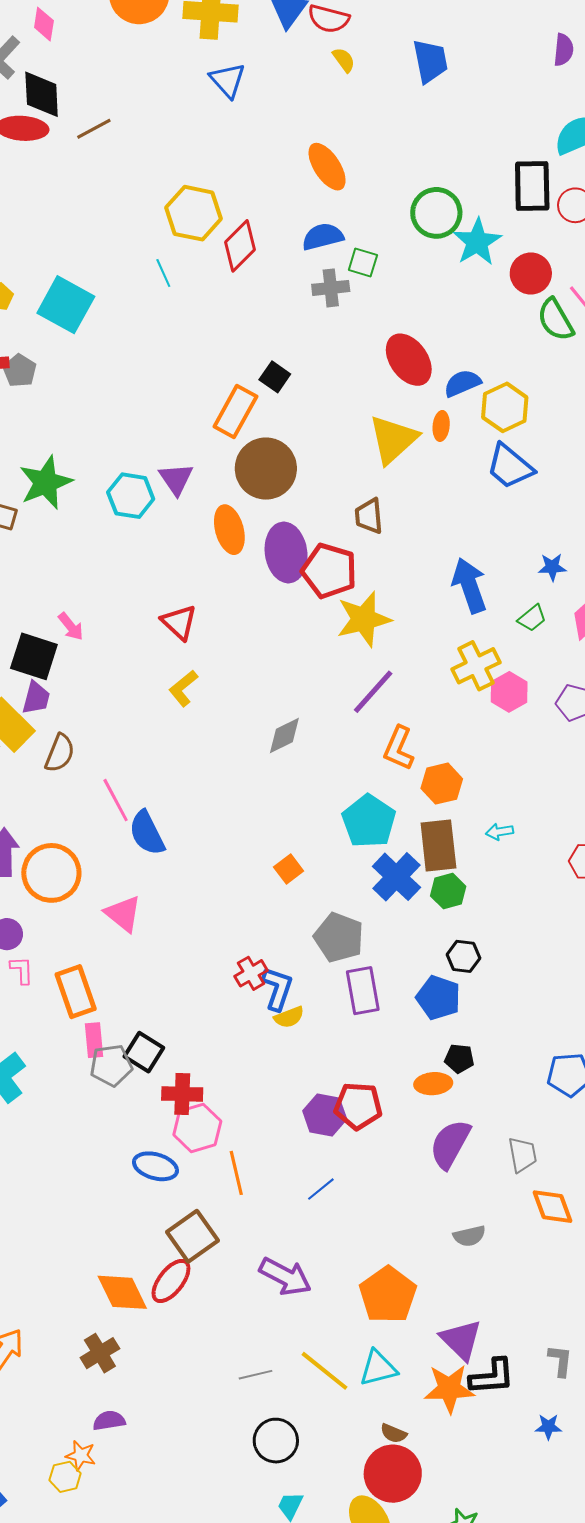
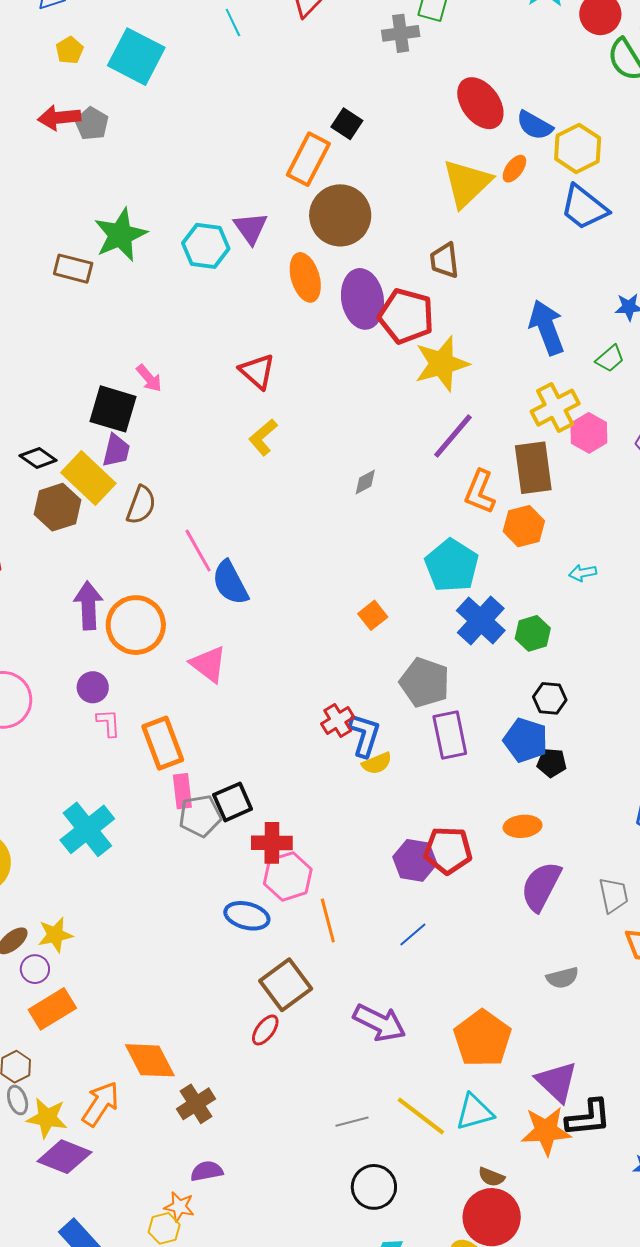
blue semicircle: (462, 383) -> (535, 125), turned -126
orange ellipse: (441, 426) -> (514, 169), turned 32
gray diamond: (284, 736) -> (365, 482), size x0.7
brown rectangle: (438, 846) -> (533, 468), moved
black square: (144, 1052) -> (233, 802), turned 36
black pentagon: (459, 1059) -> (552, 763), moved
red ellipse: (171, 1281) -> (265, 1030), size x0.7
orange diamond: (122, 1292) -> (150, 1060), moved

